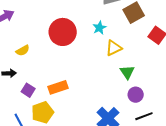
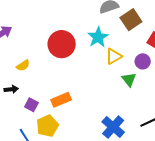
cyan star: (99, 28) -> (98, 37), size x1.5
purple circle: (136, 95) -> (143, 61), moved

